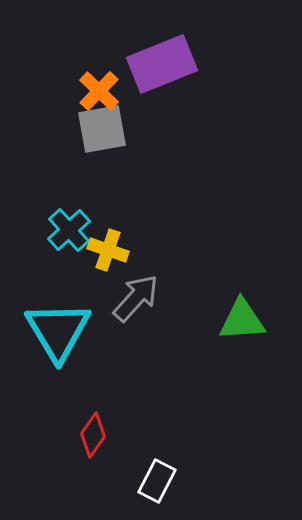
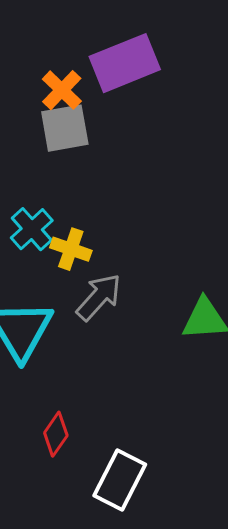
white rectangle: (157, 481) -> (120, 480), size x1.4

